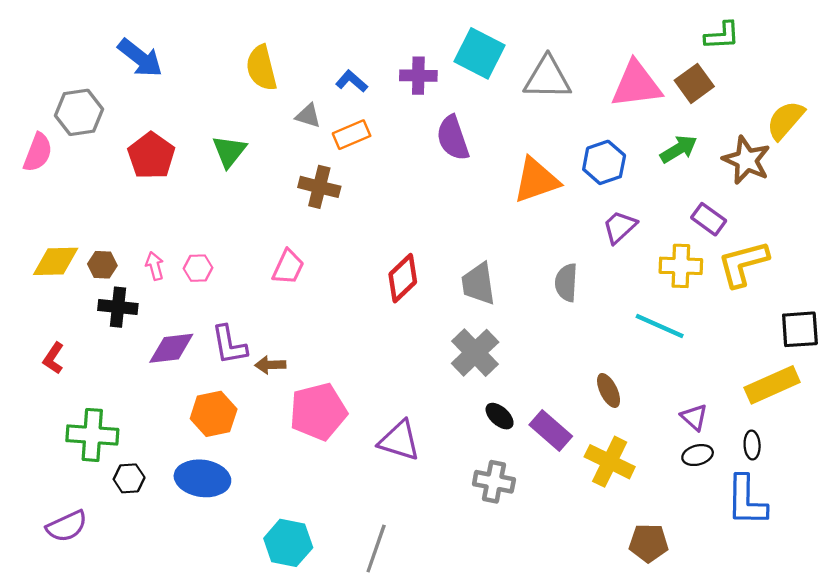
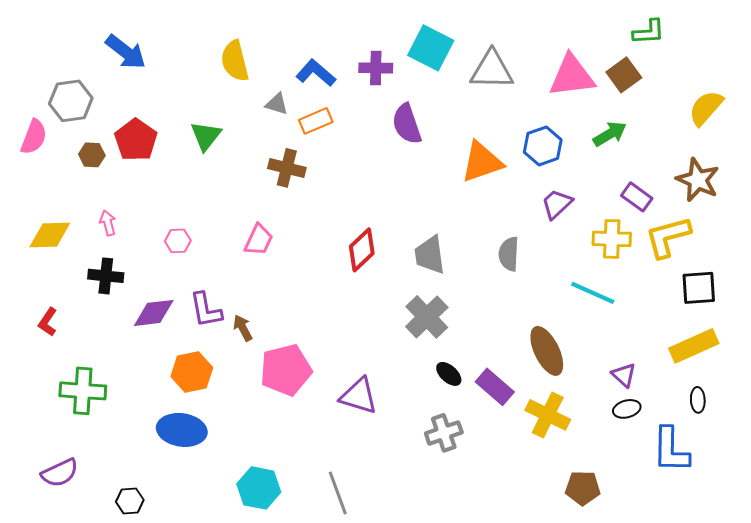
blue L-shape: (352, 81) -> (316, 73), size x1.4
brown star: (746, 160) -> (698, 180), moved
brown hexagon: (102, 265) -> (92, 155), moved
pink arrow: (155, 266) -> (108, 223), moved
black square: (800, 329) -> (699, 288), moved
brown arrow: (270, 365) -> (243, 328), turned 64
brown ellipse: (609, 390) -> (547, 351), size x1.6
black ellipse: (752, 445) -> (698, 400), moved
black hexagon: (129, 478) -> (130, 501), moved
gray cross: (494, 482) -> (444, 433), turned -30
gray line: (376, 548) -> (338, 493), turned -39

